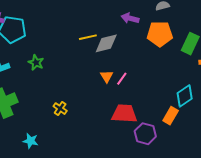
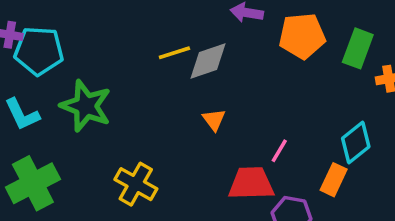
green star: (36, 63) -> (86, 106), size x1.8
pink line: (122, 79) -> (279, 151), moved
yellow cross: (60, 109) -> (136, 184), size x1.6

